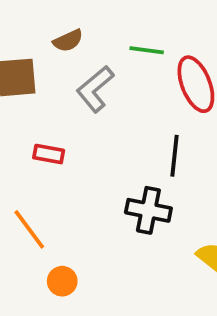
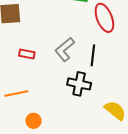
gray L-shape: (95, 89) -> (65, 49), moved
orange line: (29, 229) -> (16, 93), turned -65

